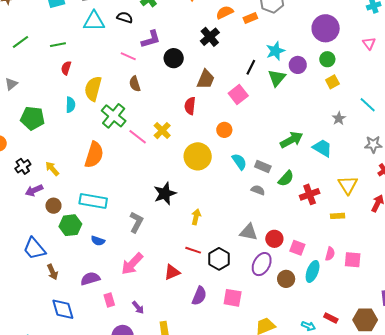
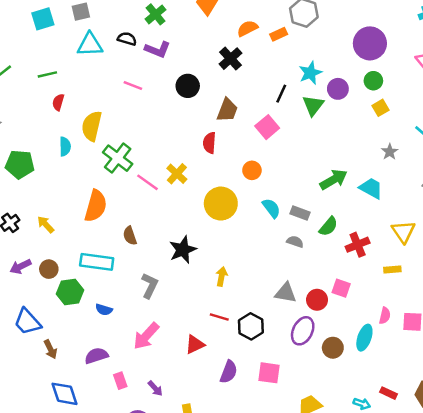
purple L-shape: (151, 39) -> (158, 50), moved, turned 40
brown semicircle: (135, 84) -> (130, 236), moved
purple arrow: (34, 190) -> (21, 267), moved
pink square: (297, 248) -> (341, 288), moved

